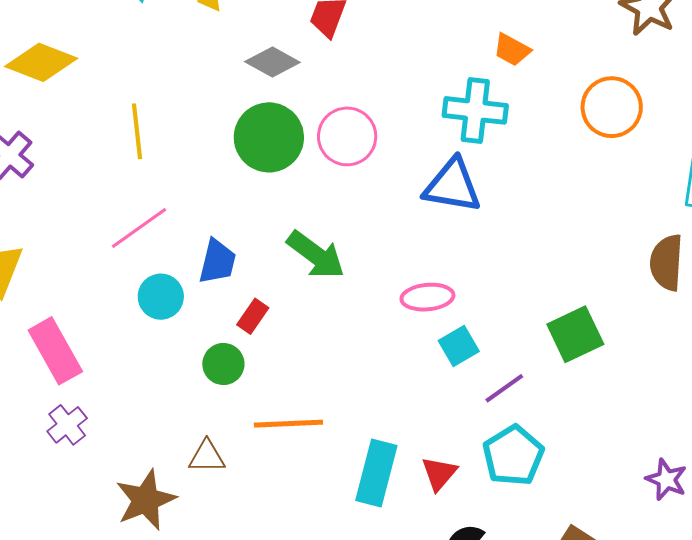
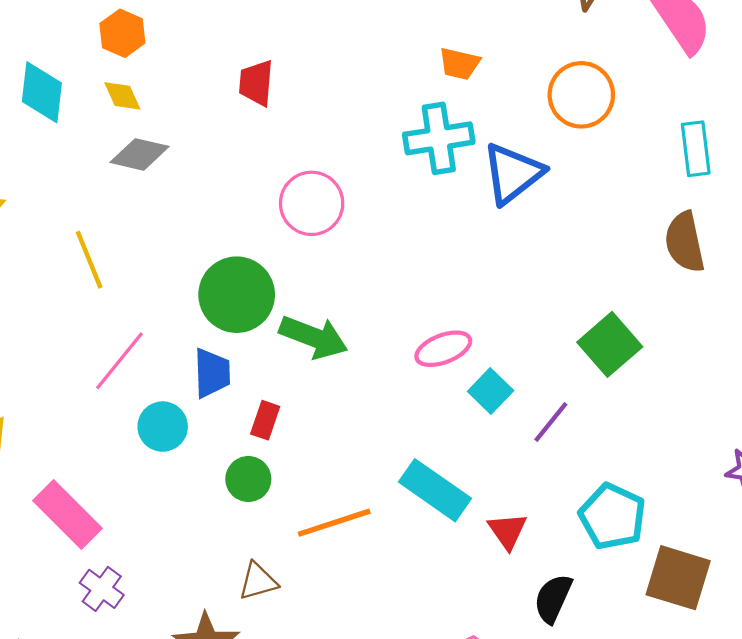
gray diamond: (272, 62) -> (140, 154), moved
green circle: (269, 137) -> (237, 295), moved
blue triangle: (452, 186) -> (513, 173), moved, turned -32
cyan pentagon: (513, 456) -> (612, 517), moved
cyan rectangle: (376, 473) -> (435, 490), moved, turned -54

